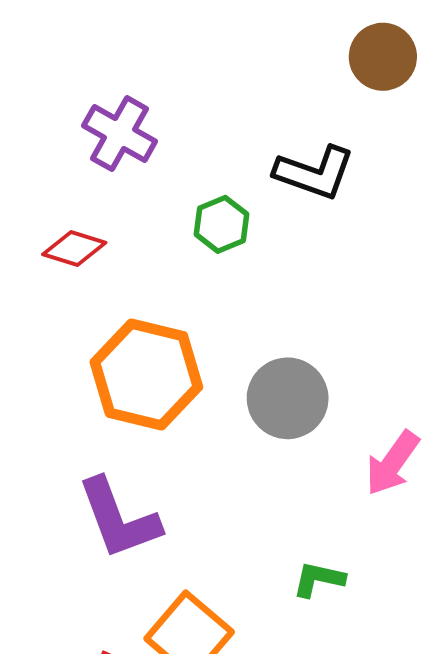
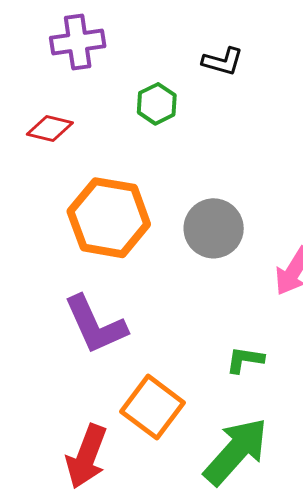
purple cross: (120, 134) -> (78, 42), turned -34
black L-shape: (314, 173) -> (223, 61), size x0.7

